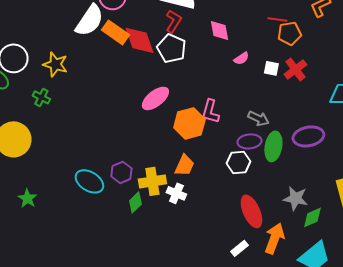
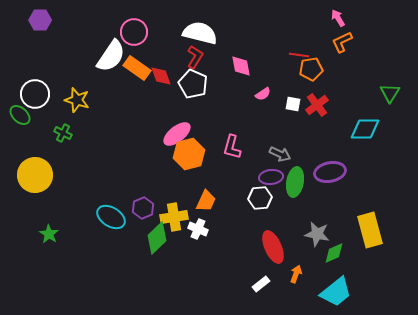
red diamond: (139, 40) -> (161, 76), size x0.7
orange hexagon: (189, 123) -> (189, 154), moved
green diamond: (135, 202) -> (157, 238), size x1.5
orange arrow: (274, 238) -> (296, 274), size x0.6

